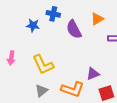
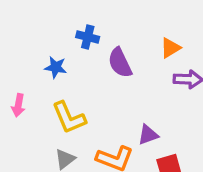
orange triangle: (97, 19) -> (170, 48), moved
blue star: (33, 25) -> (56, 67), moved

